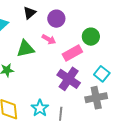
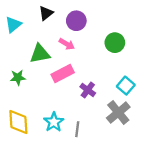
pink rectangle: (72, 53) -> (63, 74), moved
purple cross: (69, 79) -> (88, 90), size x0.6
gray cross: (96, 98) -> (118, 112), turned -30

